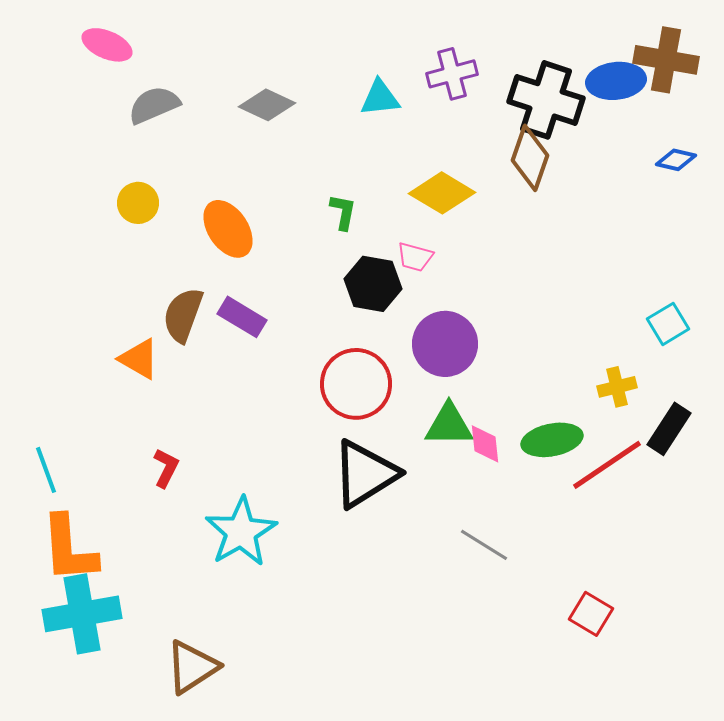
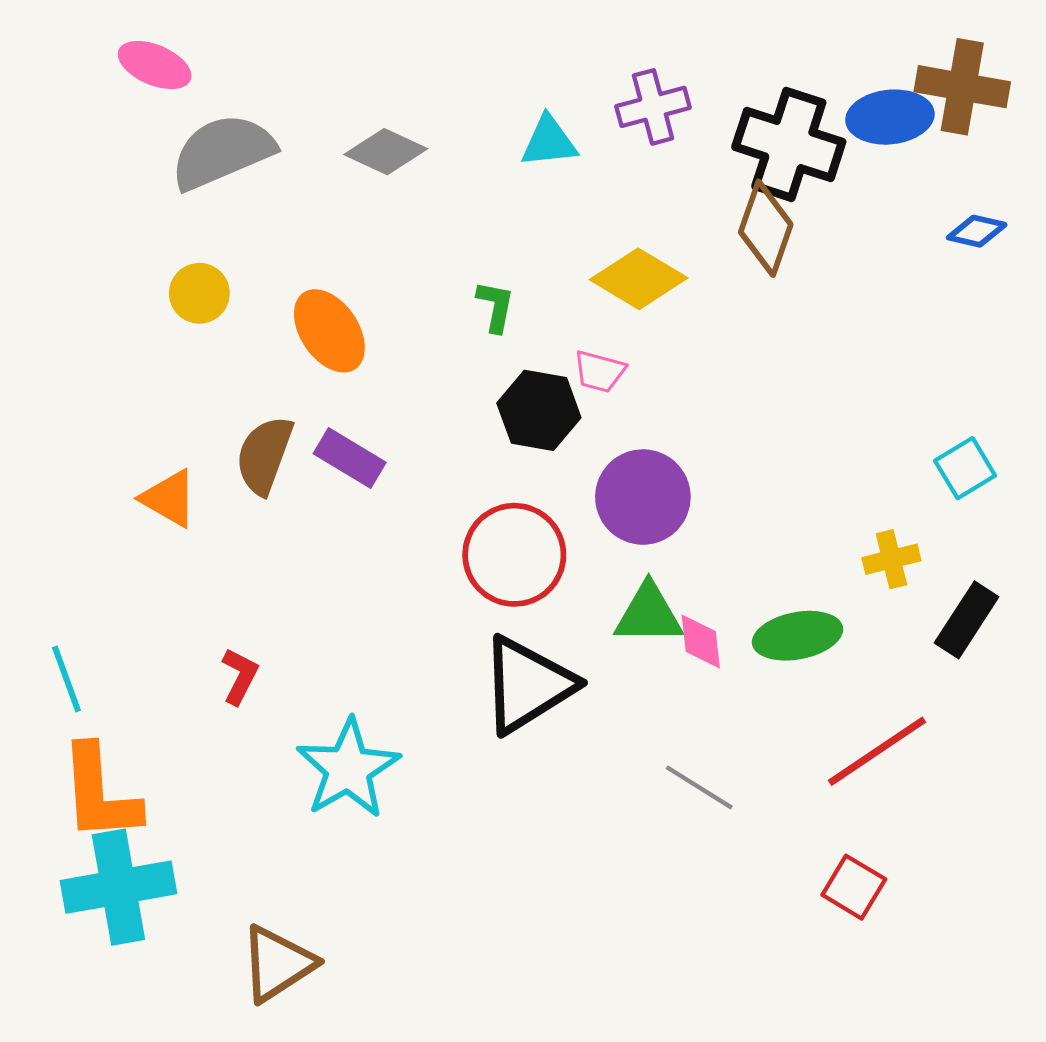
gray semicircle: (154, 105) -> (222, 152), size x1.4
orange triangle: (139, 359) -> (169, 498), moved
red line: (607, 465) -> (877, 751), moved

